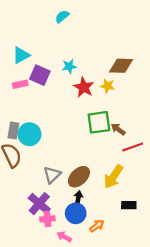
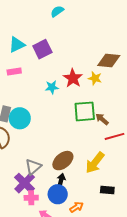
cyan star: (69, 66) -> (52, 87), moved
purple square: (40, 75) -> (42, 49), moved, turned 36
gray triangle: (52, 175) -> (33, 167), moved

